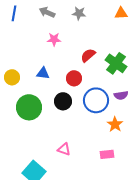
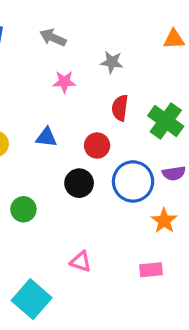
gray star: (79, 13) -> (112, 62), moved
red semicircle: (88, 55) -> (120, 108), turned -42
green circle: (29, 107) -> (23, 209), moved, size x0.6

